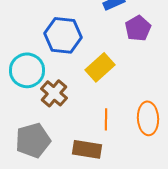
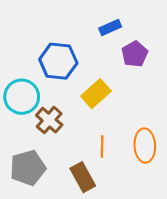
brown rectangle: (87, 149) -> (83, 177), turned 52

